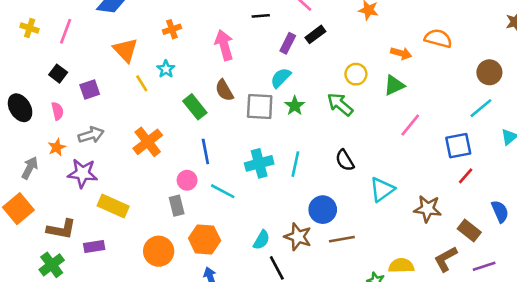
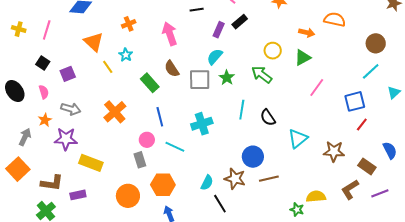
gray arrow: (91, 135) -> (71, 109), turned 36
cyan line: (295, 164) -> (242, 110), moved

